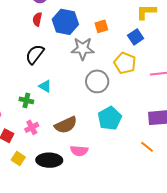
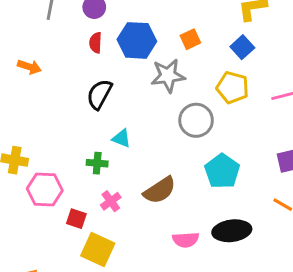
pink semicircle: (79, 151) -> (186, 240), moved
yellow square: (18, 159) -> (98, 249), size x1.6
black ellipse: (49, 160) -> (232, 231), moved

